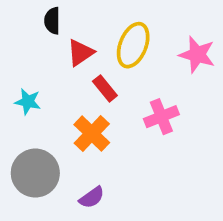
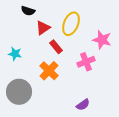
black semicircle: (52, 21) -> (28, 11), turned -72
pink star: (197, 55) -> (102, 40), moved
purple semicircle: (92, 197) -> (83, 105), moved

